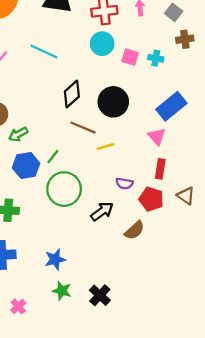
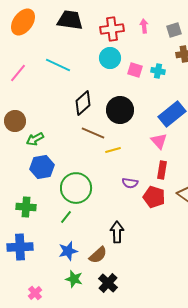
gray square: (174, 12) -> (174, 30), turned 35
green line: (53, 157) -> (66, 217), moved
black arrow: (102, 211) -> (117, 232), moved, turned -55
brown semicircle: (135, 230) -> (98, 255), moved

